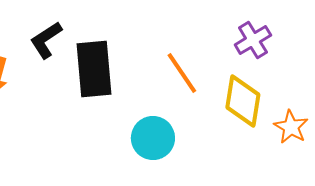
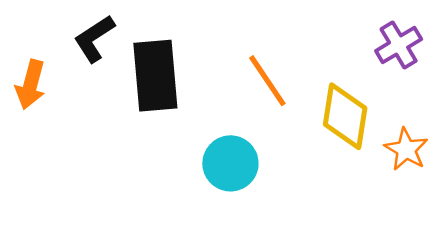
purple cross: (253, 40) -> (399, 45), moved

